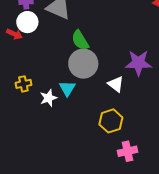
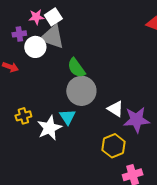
white circle: (27, 22) -> (35, 47), moved
purple star: (138, 63) -> (136, 120), moved
white star: (48, 98) -> (49, 128), size x1.4

